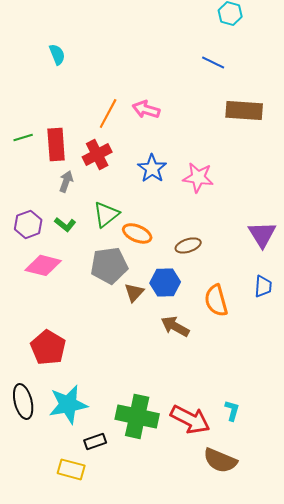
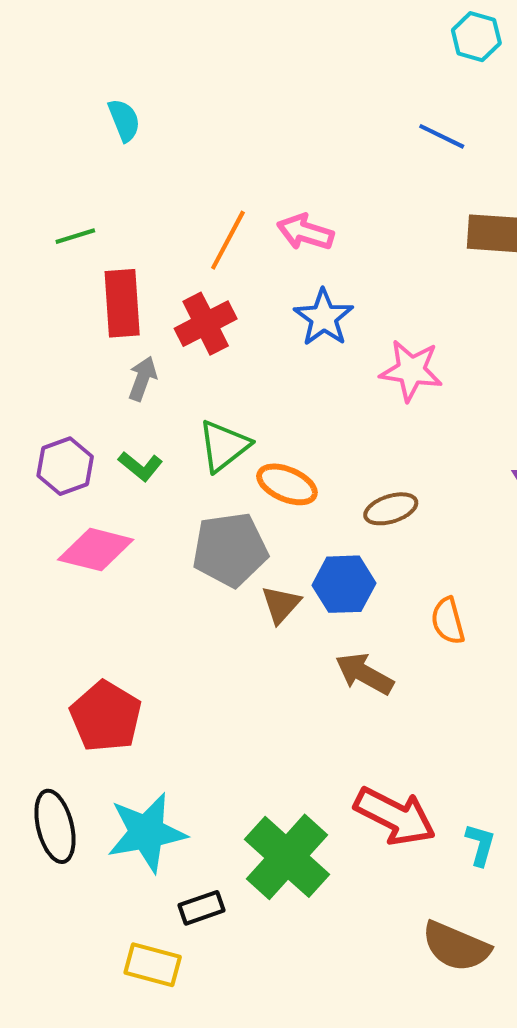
green line: (23, 137) -> (75, 236), moved
blue star: (152, 168) -> (324, 318), moved
orange semicircle: (216, 300) -> (448, 621), size x0.7
green cross: (137, 416) -> (287, 857), turned 30
red arrow: (190, 419) -> (395, 816), moved

